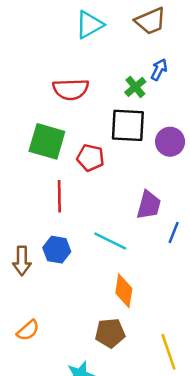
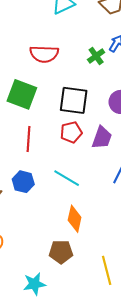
black square: (128, 125) -> (74, 100), moved
red pentagon: (90, 158) -> (71, 132), moved, turned -30
purple trapezoid: (149, 205) -> (102, 138), moved

